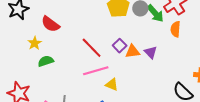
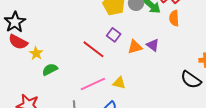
red semicircle: (50, 24) -> (18, 42), moved
purple square: (120, 46) -> (114, 35), moved
pink line: (96, 71) -> (93, 84), moved

